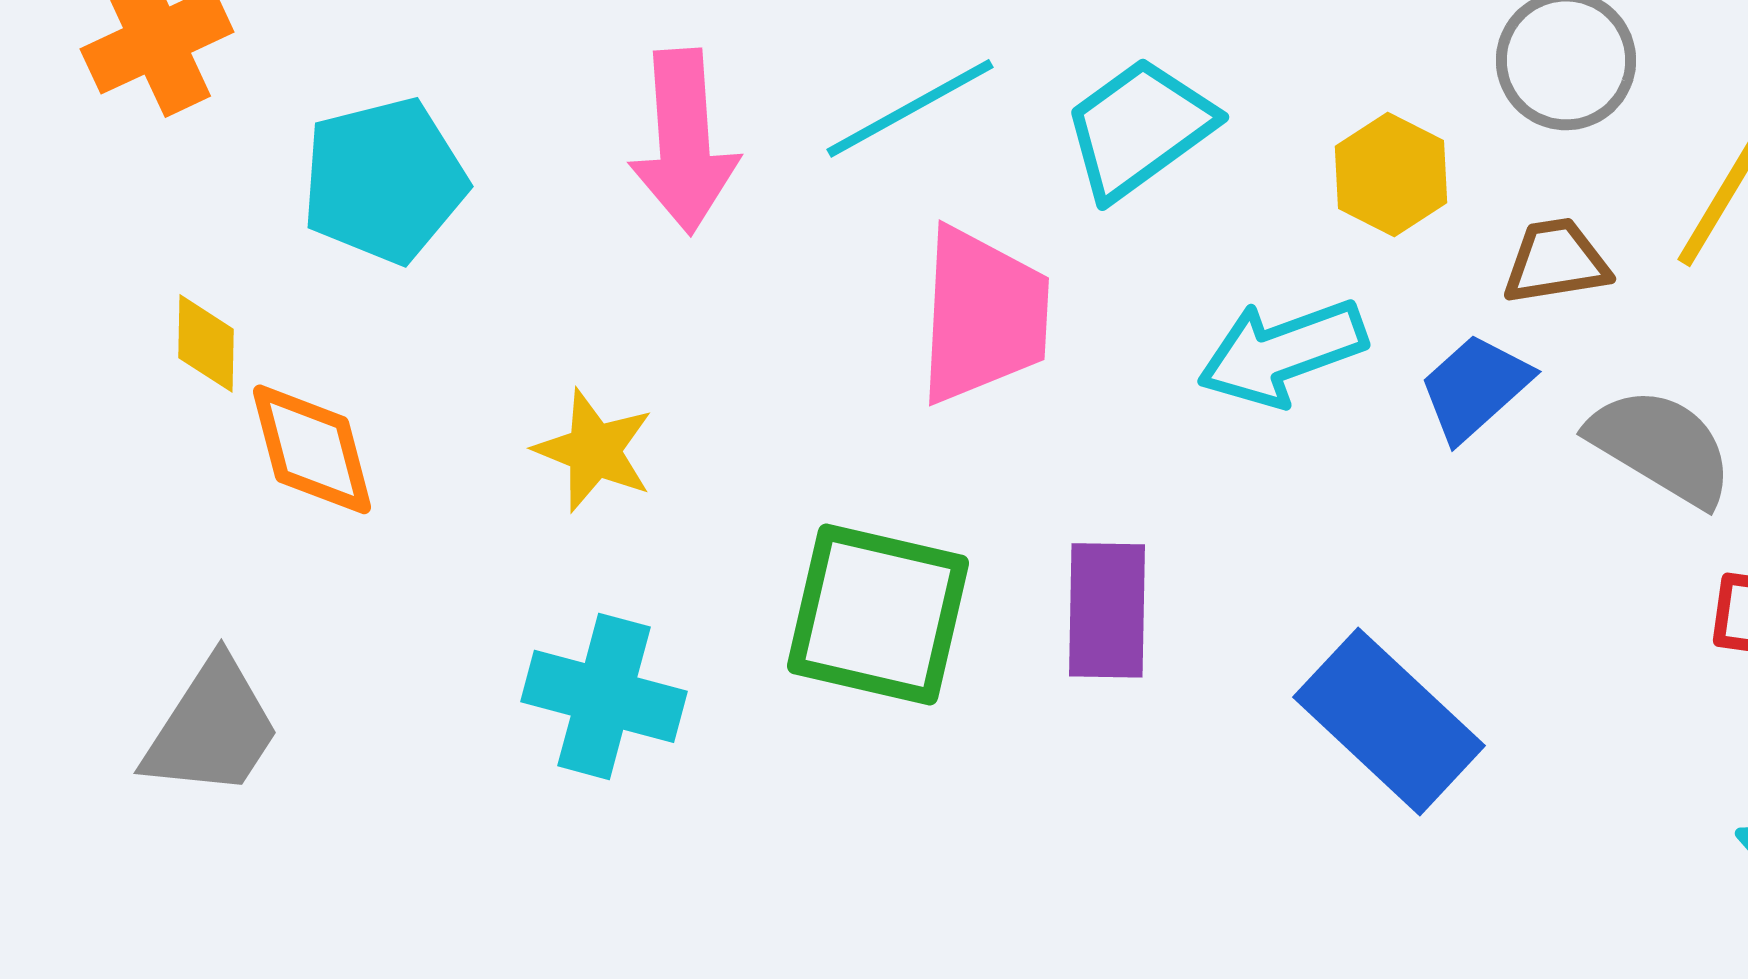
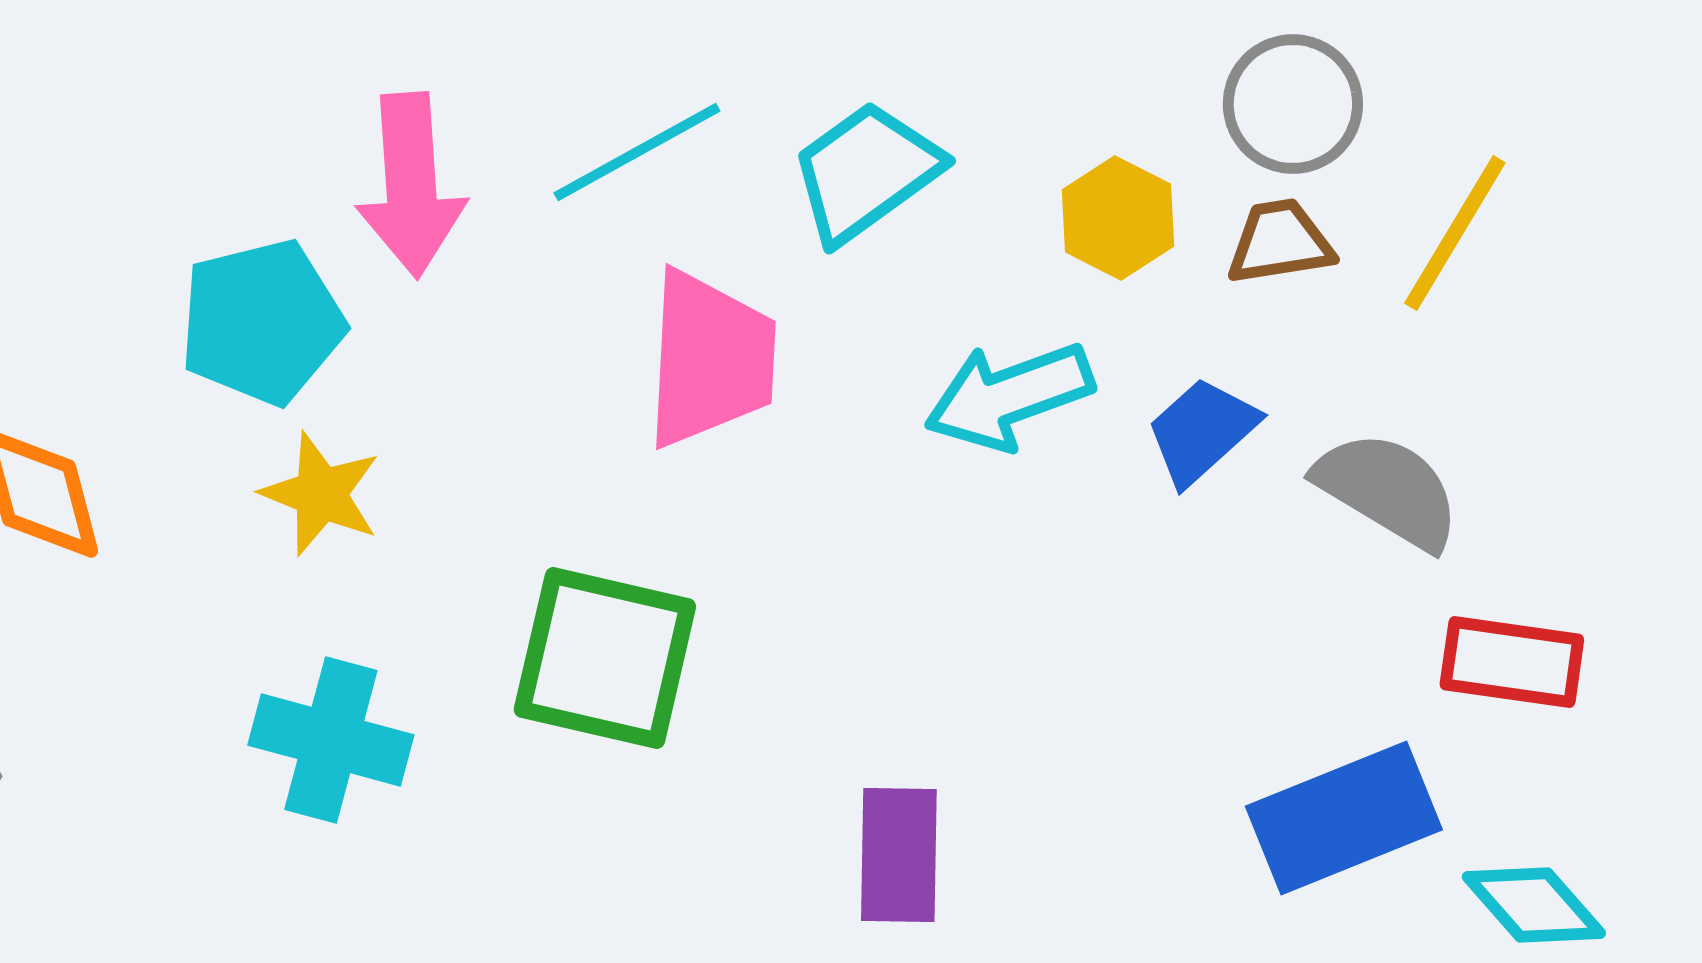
cyan pentagon: (384, 180) -> (262, 322), moved
brown trapezoid: (1556, 261) -> (1280, 242), moved
purple rectangle: (1107, 610) -> (899, 855), moved
blue rectangle: (1389, 721) -> (1344, 818), moved, turned -65

